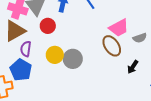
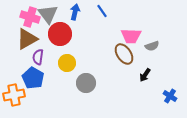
red circle: (48, 26) -> (60, 34), size x1.5
pink trapezoid: (119, 28) -> (131, 36), turned 30
gray circle: (73, 59) -> (86, 83), moved

